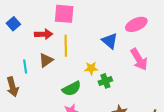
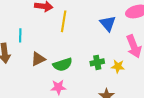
brown triangle: (46, 60) -> (38, 59), moved
yellow star: (91, 68) -> (118, 66), moved

